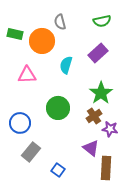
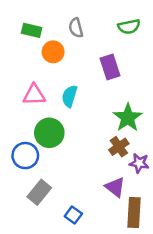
green rectangle: (15, 34) -> (32, 30), moved
orange circle: (42, 41) -> (53, 52), size x0.7
purple rectangle: (98, 53) -> (110, 67), moved, turned -66
cyan semicircle: (66, 65) -> (70, 96), moved
green circle: (58, 108) -> (49, 133), moved

